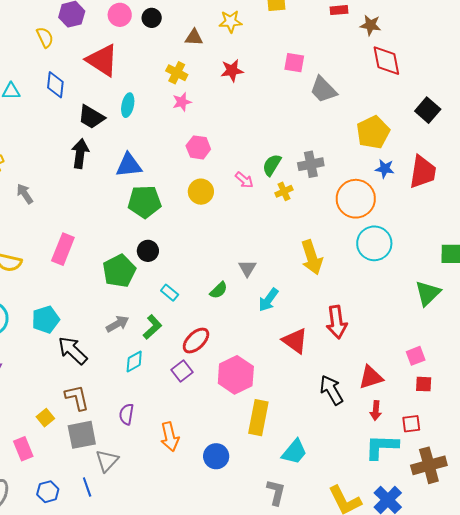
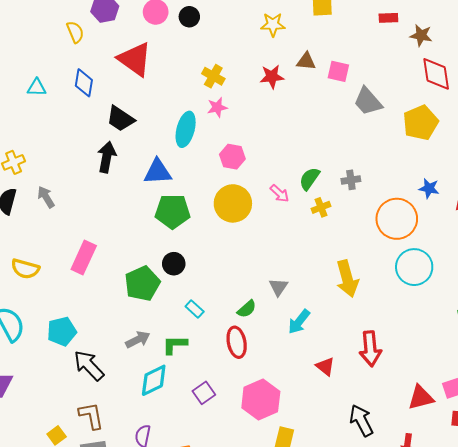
brown triangle: (194, 37) -> (306, 61), moved
cyan ellipse: (128, 105) -> (186, 129), moved, size x1.4
yellow pentagon: (373, 132) -> (420, 123), moved
gray cross: (311, 164) -> (351, 180), size x0.7
yellow circle: (201, 192) -> (233, 203), size x1.4
green L-shape: (152, 327) -> (175, 345), turned -140
red ellipse: (196, 341) -> (237, 342), moved, turned -60
red triangle: (295, 341) -> (325, 366), size x0.7
cyan diamond: (134, 361) -> (154, 380), size x1.4
red triangle: (371, 377) -> (421, 398), moved

